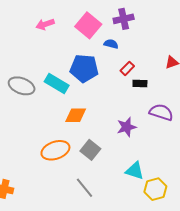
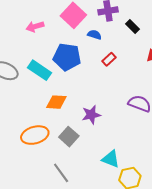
pink arrow: (45, 24) -> (35, 26), moved
black rectangle: (140, 83) -> (132, 27), moved, turned 40
purple star: (127, 127) -> (91, 115), moved

